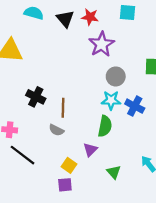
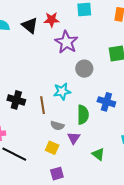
cyan star: (111, 100) -> (62, 91), moved
blue cross: (135, 106) -> (106, 102), moved
gray semicircle: (56, 130) -> (57, 126), moved
yellow square: (69, 165) -> (52, 148), moved

